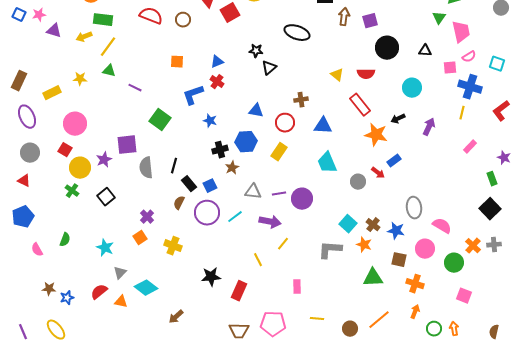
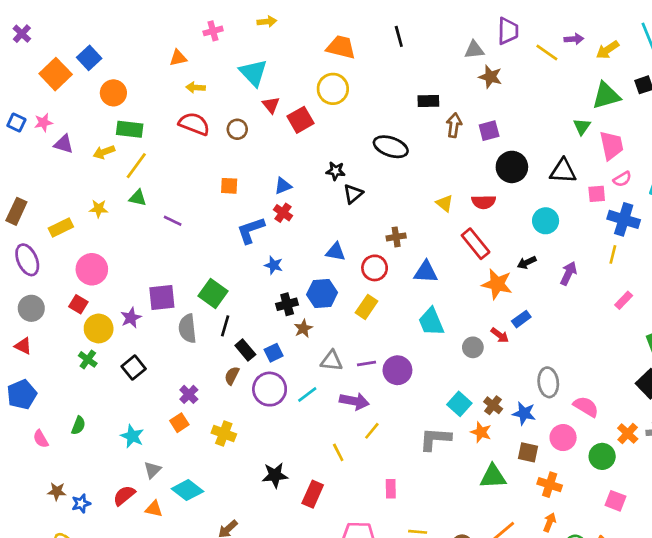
black triangle: (425, 51) -> (563, 171), size x1.5
green square: (160, 120) -> (213, 293), moved

